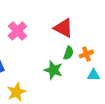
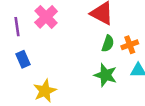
green star: (53, 70) -> (105, 75), moved

